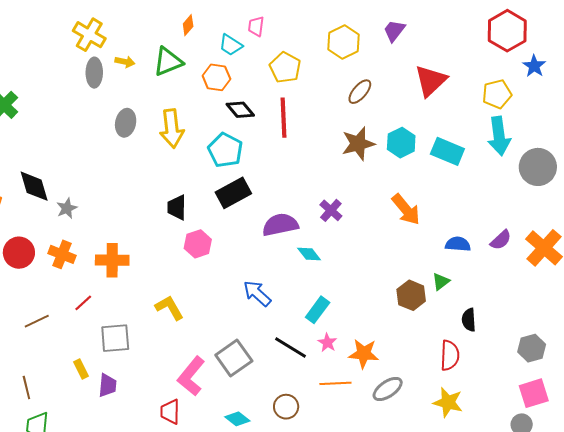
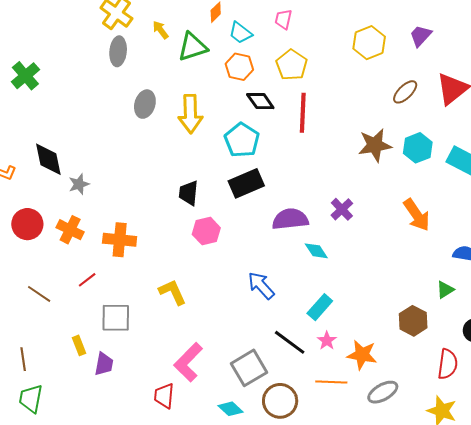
cyan trapezoid: (231, 45) -> (240, 33), moved
yellow arrow: (125, 62) -> (160, 30), moved, turned -144
yellow pentagon: (285, 68) -> (292, 65), moved
brown ellipse: (360, 92) -> (405, 92), moved
brown hexagon: (411, 295) -> (413, 321), moved
brown line: (37, 321) -> (39, 294), turned 55
gray square: (234, 358) -> (249, 368), moved
brown circle: (286, 407) -> (280, 401), size x1.4

